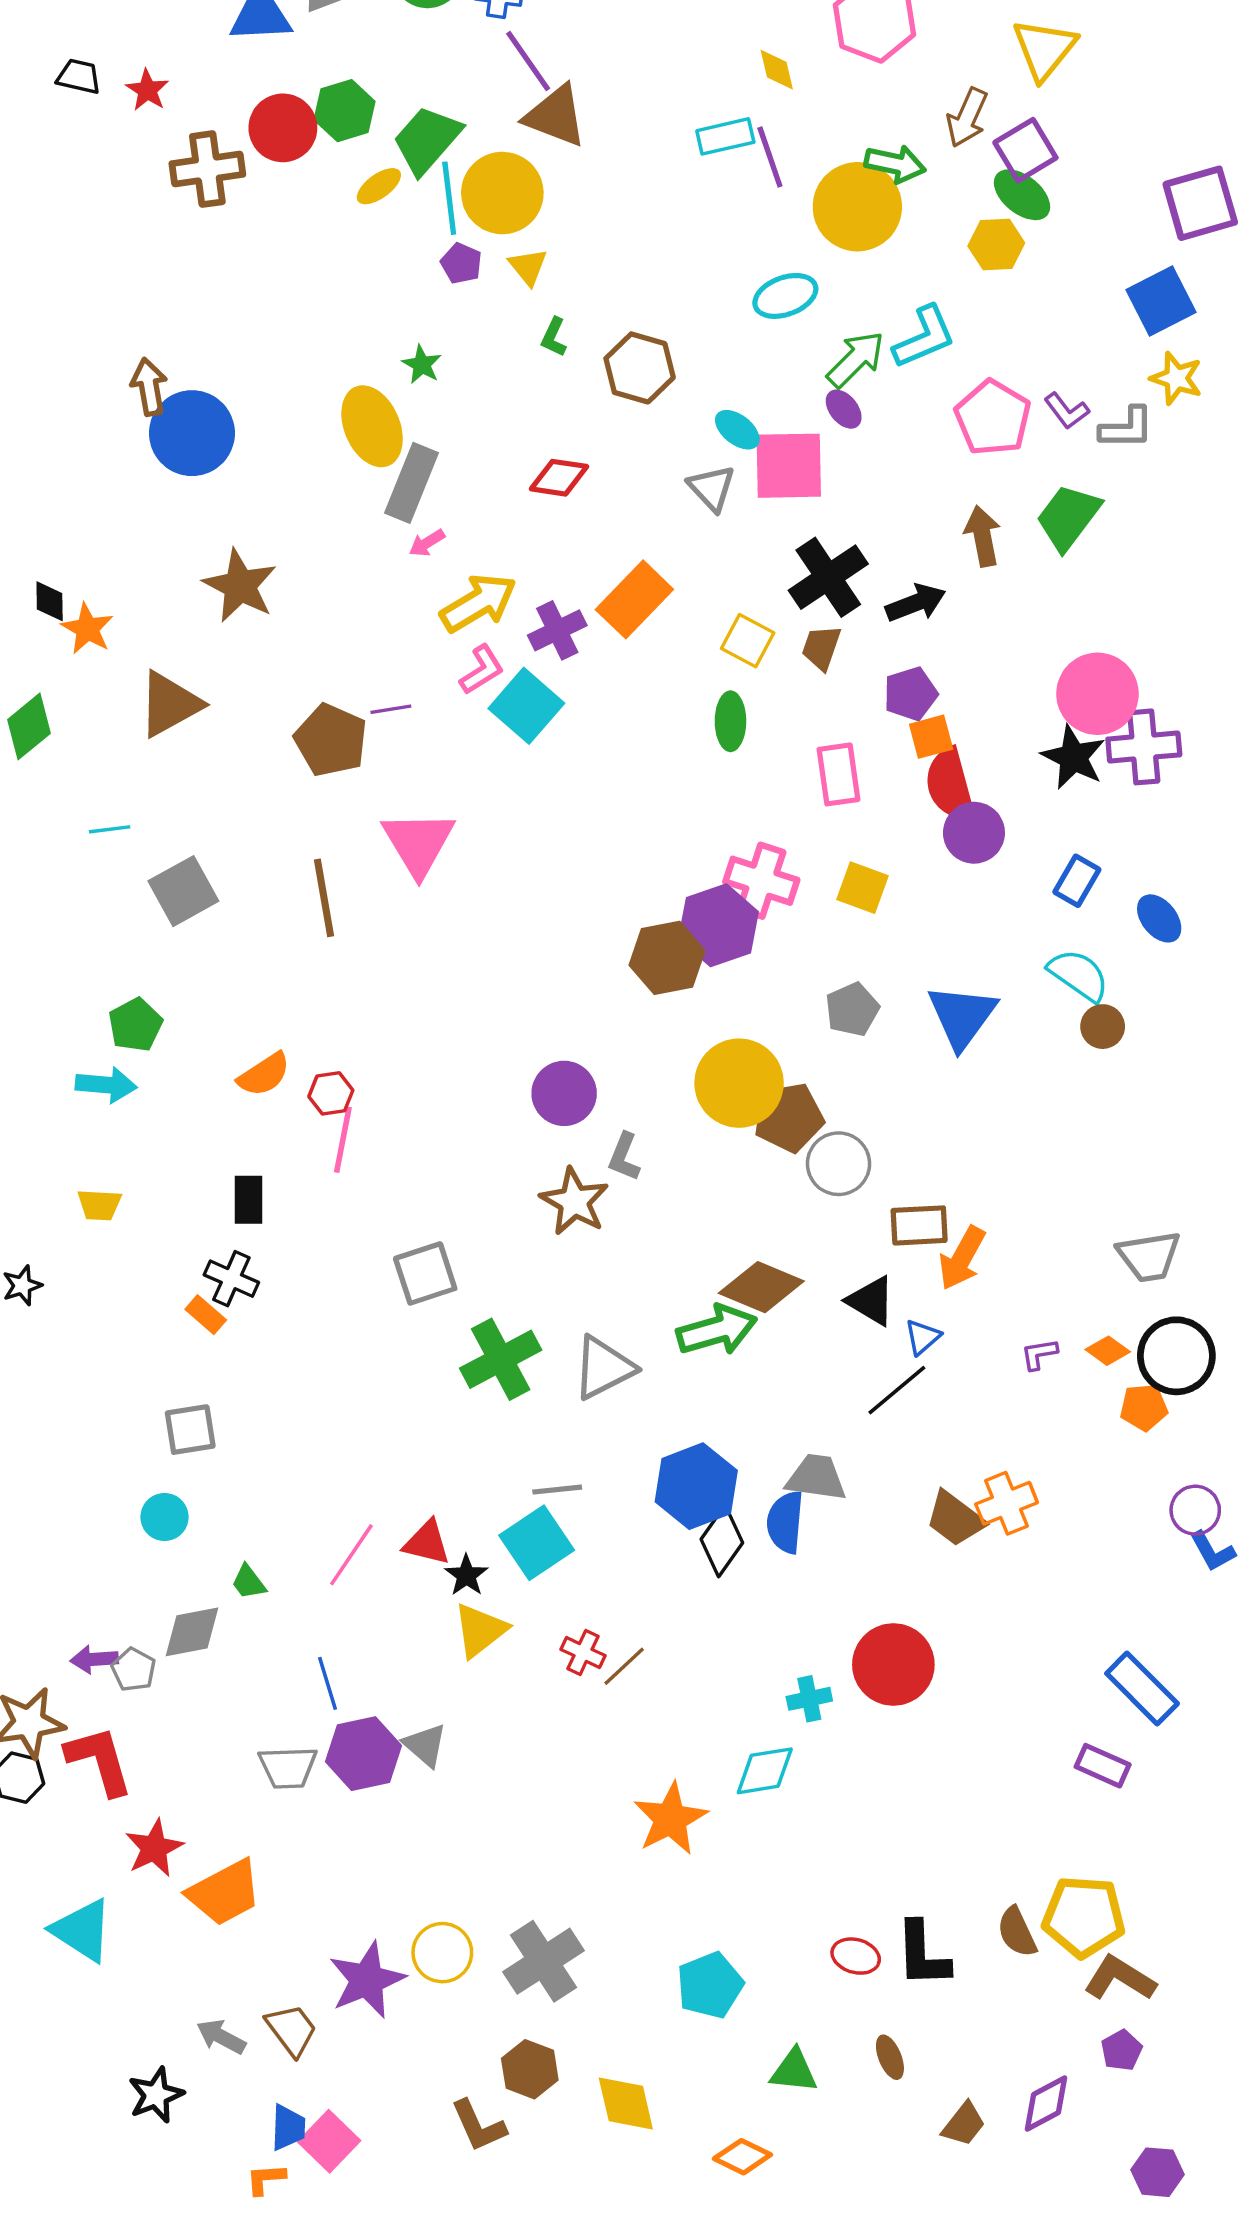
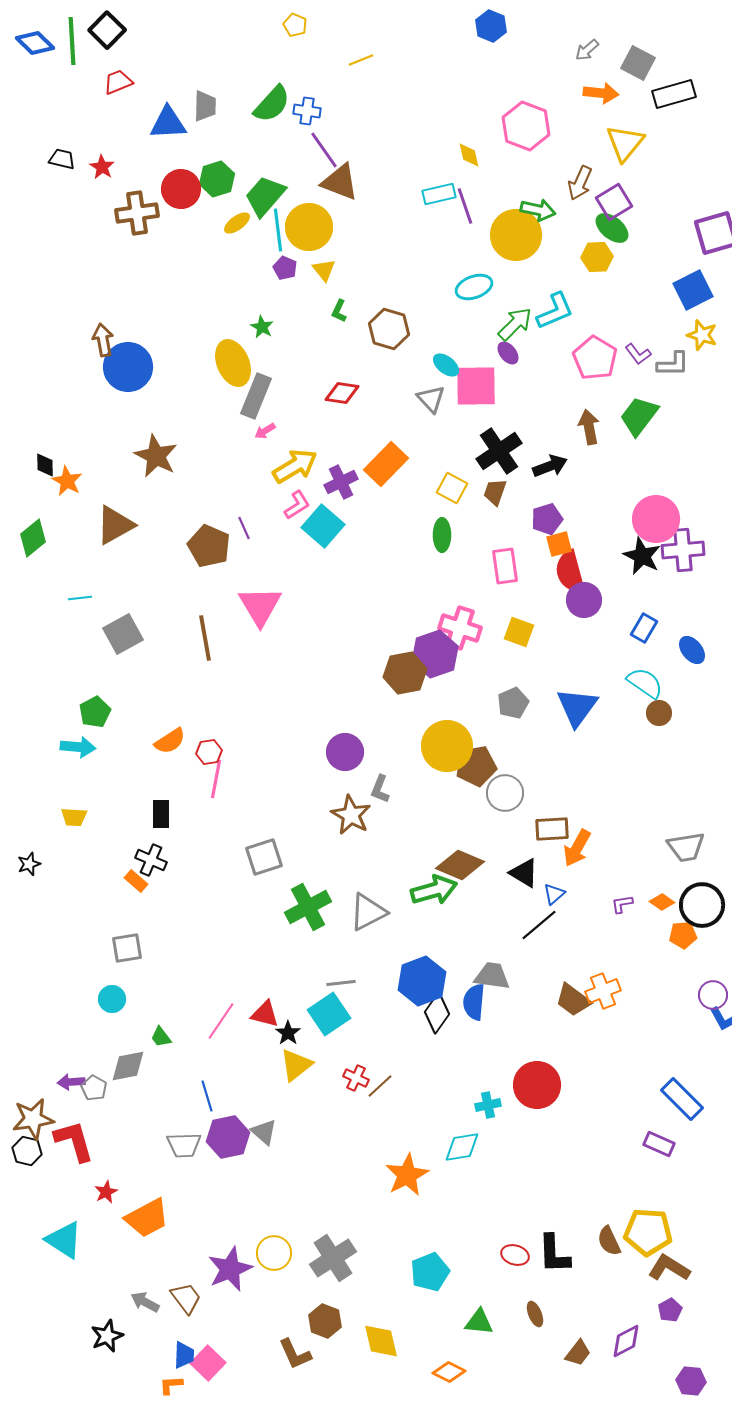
purple line: (391, 709) -> (244, 528), turned 75
red star: (154, 1848) -> (106, 1192), size x0.7

